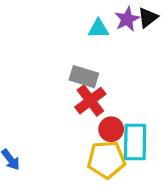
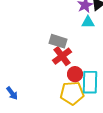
cyan triangle: (98, 29) -> (88, 22), moved

